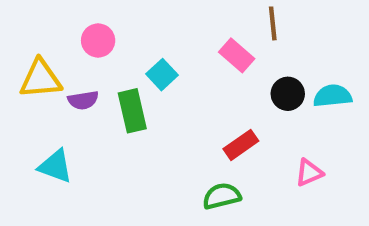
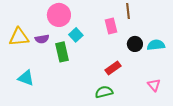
pink circle: (98, 40) -> (59, 15), moved, size x1.5
pink rectangle: (237, 55) -> (111, 26), turned 35
purple semicircle: (83, 100) -> (42, 39), moved
pink triangle: (309, 173) -> (154, 85), moved, turned -48

